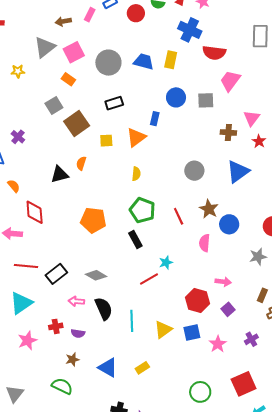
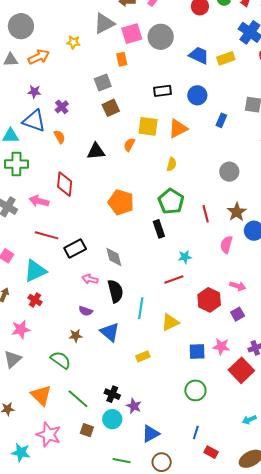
yellow rectangle: (171, 60) -> (226, 58), turned 48
gray circle: (108, 63) -> (161, 37), moved
orange rectangle: (68, 79) -> (122, 59), turned 32
blue circle: (176, 97) -> (197, 95), moved
blue rectangle: (155, 119) -> (221, 120), moved
brown square: (77, 124) -> (111, 108), moved, size x0.7
yellow square: (106, 141) -> (148, 126), size x1.5
orange semicircle: (81, 163) -> (129, 145), moved
orange semicircle: (14, 186) -> (60, 137), moved
gray diamond: (96, 275) -> (114, 257), turned 35
red line: (149, 279) -> (174, 280), moved
red cross: (56, 326) -> (35, 300), moved, turned 32
blue square: (192, 333) -> (197, 351), moved
pink star: (27, 341) -> (21, 329), moved
pink star: (218, 344) -> (221, 346), turned 30
blue triangle: (108, 368) -> (110, 332), moved
red square: (244, 384) -> (241, 370), moved, turned -30

